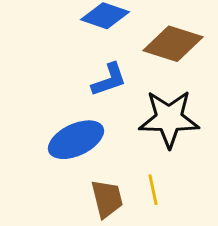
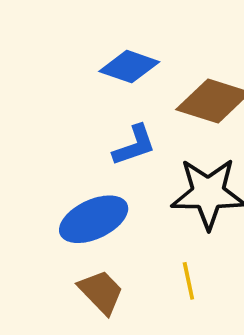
brown trapezoid: (107, 199) -> (101, 292), moved, turned -30

